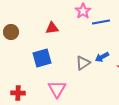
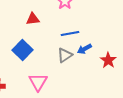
blue line: (101, 22) -> (70, 33), moved
blue square: (42, 58) -> (22, 50), turned -30

